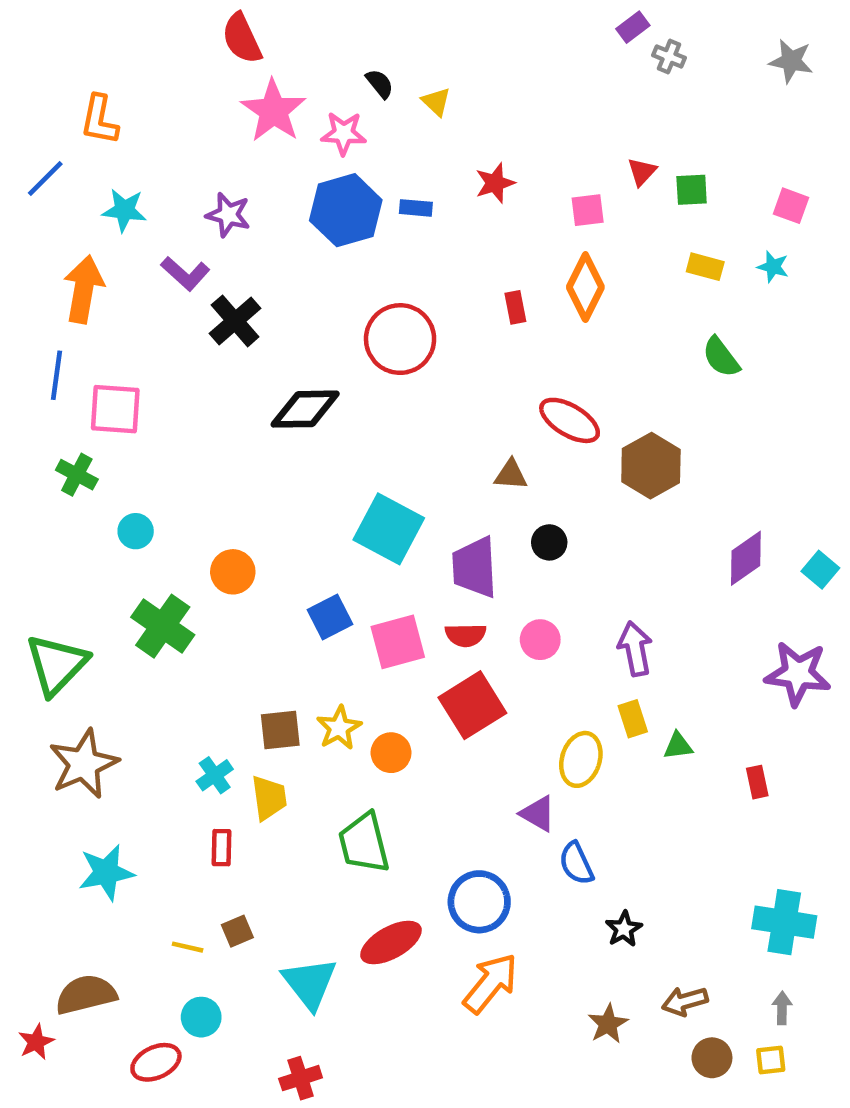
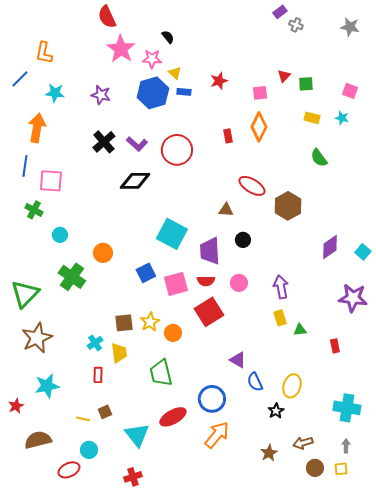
yellow triangle: (436, 102) -> (175, 73), moved
purple L-shape: (185, 273) -> (137, 144), moved
yellow ellipse: (581, 759) -> (292, 386), moved
red star: (36, 1042) -> (16, 406), moved

